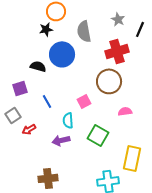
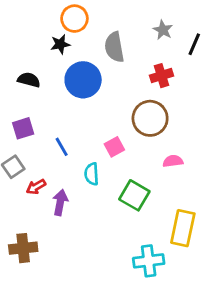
red cross: (117, 51) -> (161, 76), size x0.7
black semicircle: (38, 66) -> (29, 80), moved
purple arrow: (61, 140) -> (60, 202), moved, turned 114
brown cross: (48, 178) -> (23, 248), moved

